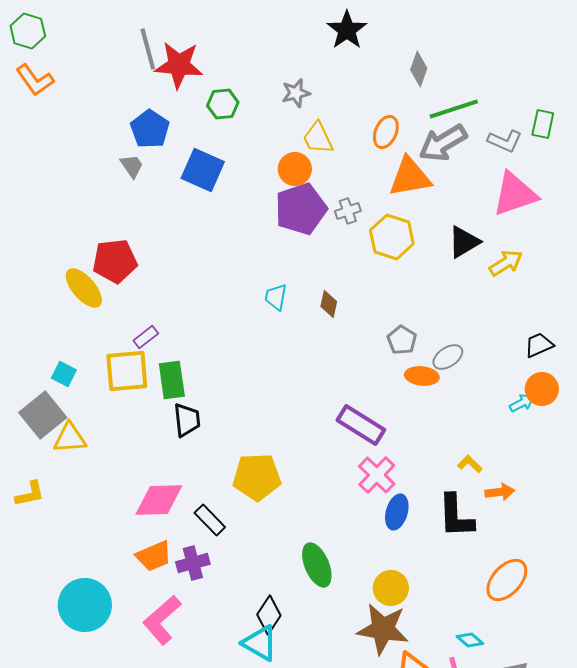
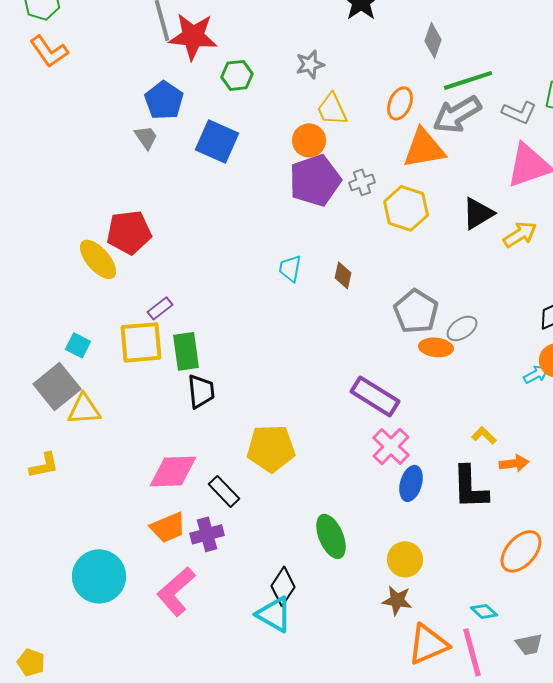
gray pentagon: (402, 340) -> (416, 311), size x1.5
brown star: (383, 629) -> (397, 600), size x0.6

